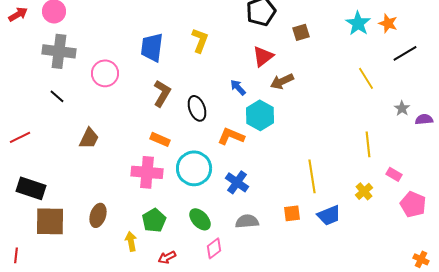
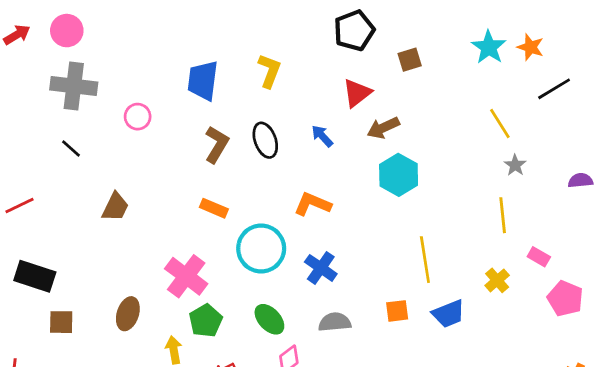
pink circle: (105, 73) -> (138, 117), size x0.7
black ellipse: (197, 108) -> (265, 140), moved
gray star: (402, 108) -> (515, 165), moved
cyan hexagon: (260, 115) -> (399, 175), moved
pink cross: (147, 172) -> (186, 276), moved, turned 32
brown square: (50, 221) -> (61, 322), size x0.6

